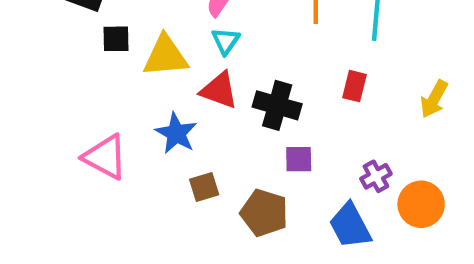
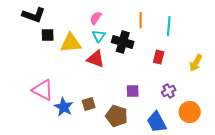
black cross: (277, 105) -> (123, 42), moved
blue star: (176, 133) -> (64, 107), moved
purple cross: (376, 176) -> (169, 91), moved

